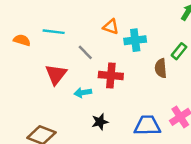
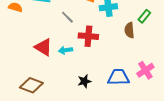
red triangle: (56, 74) -> (43, 47), moved, turned -36
black star: (100, 122) -> (84, 81), moved

